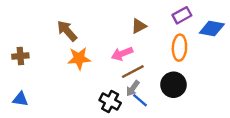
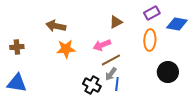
brown arrow: (67, 31) -> (56, 26), turned -36
black circle: (173, 85) -> (168, 72), moved
blue triangle: (20, 99) -> (17, 83), size x1.5
blue line: (140, 100) -> (117, 84), turned 56

